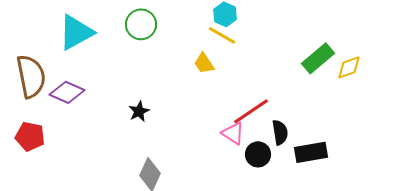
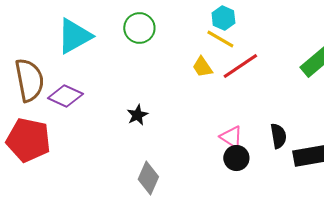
red line: (251, 111) -> (240, 66), moved
red pentagon: (30, 136) -> (28, 140), size x1.5
black circle: (258, 154) -> (236, 158), moved

